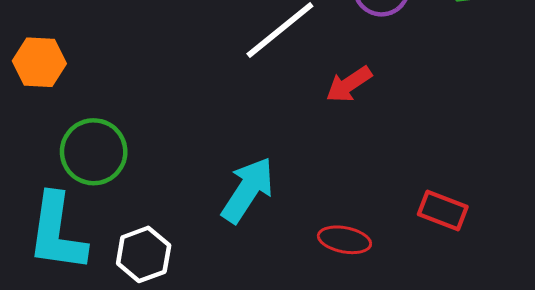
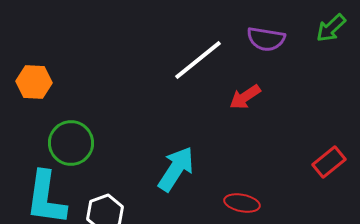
red rectangle: (443, 210) -> (329, 162), moved, turned -60

